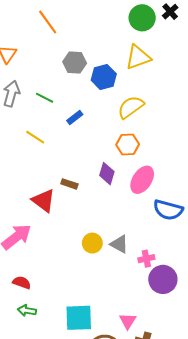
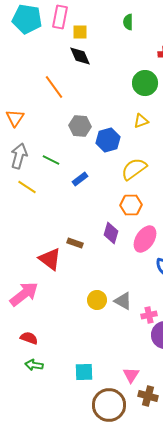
yellow triangle: (138, 57) -> (141, 121), size x0.6
yellow line: (35, 137) -> (27, 187), moved
cyan square: (79, 318) -> (84, 372), size x0.7

